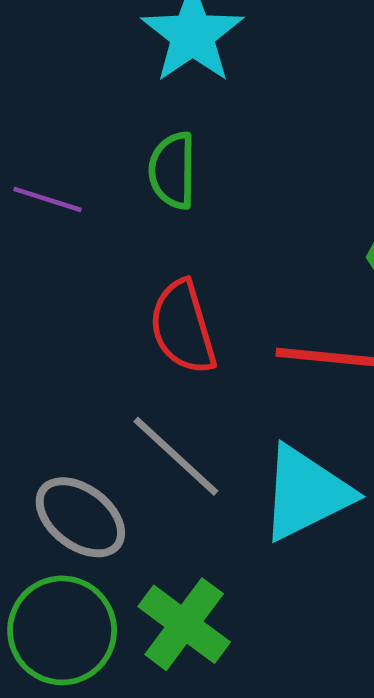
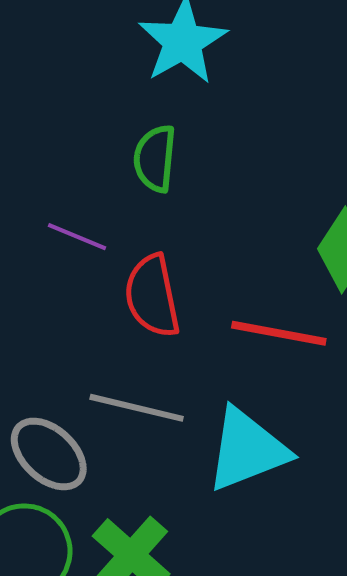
purple line: (47, 199) -> (77, 237), moved
gray line: (176, 456) -> (137, 408), turned -34

